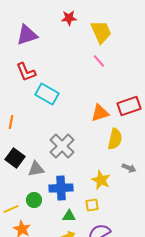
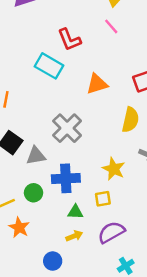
red L-shape: (26, 72) -> (69, 40), moved
orange triangle: (100, 113) -> (97, 84), moved

